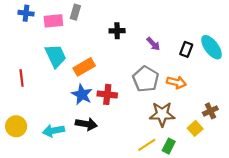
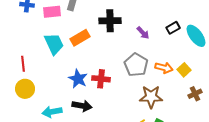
black cross: (117, 31) -> (110, 21), size x1.5
black rectangle: (186, 49) -> (173, 28), moved, turned 40
orange rectangle: (84, 67) -> (80, 38), moved
yellow circle: (16, 126) -> (25, 89), moved
yellow square: (195, 128) -> (184, 70), moved

